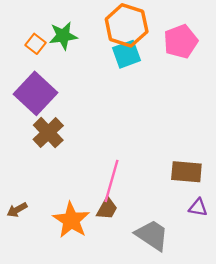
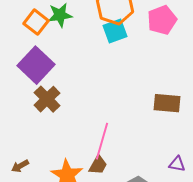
orange square: (35, 44) -> (36, 22), size x1.4
brown rectangle: (186, 172) -> (167, 103), moved

